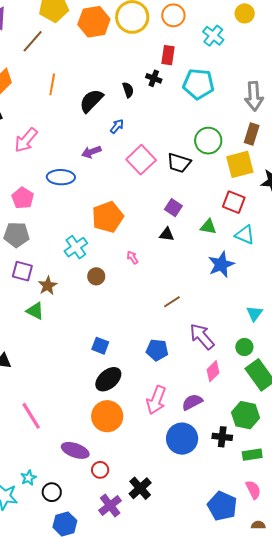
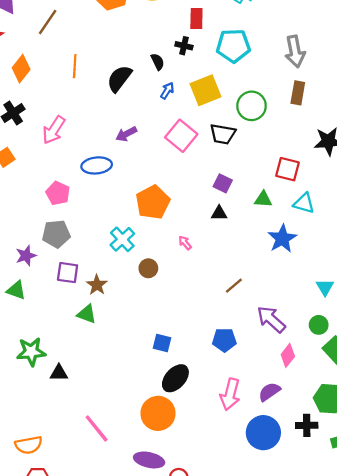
blue arrow: (117, 126) -> (167, 91), moved
yellow square: (240, 164) -> (206, 90), moved
orange circle: (107, 416) -> (158, 413), moved

